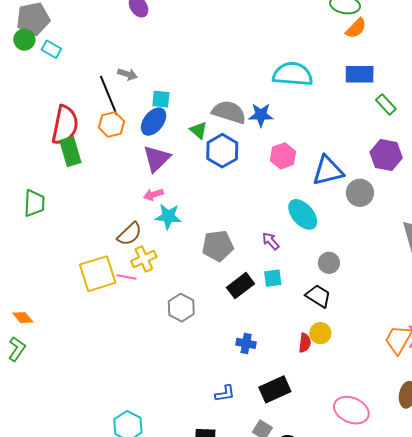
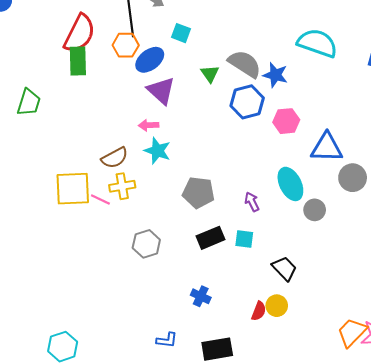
blue ellipse: (154, 122) -> (150, 60), moved
blue hexagon: (222, 151) -> (247, 102), moved
purple triangle: (157, 159) -> (161, 91), turned -48
gray circle: (329, 263) -> (315, 210), moved

